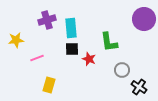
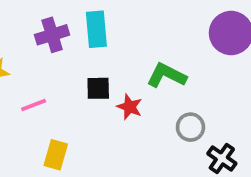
cyan rectangle: (71, 28) -> (96, 29), moved
green L-shape: (109, 42) -> (166, 75), turned 125

